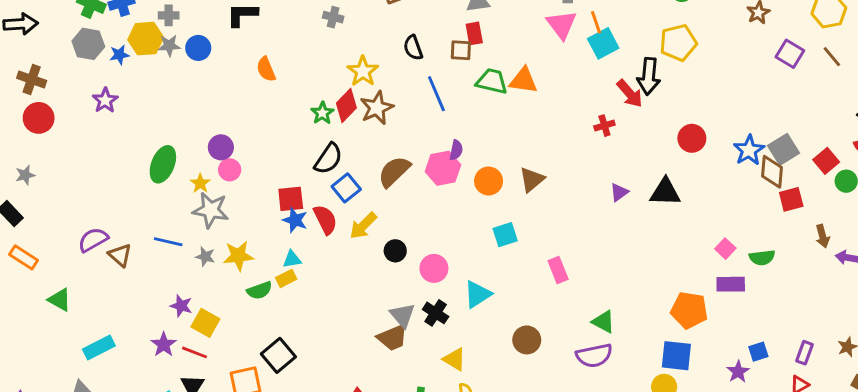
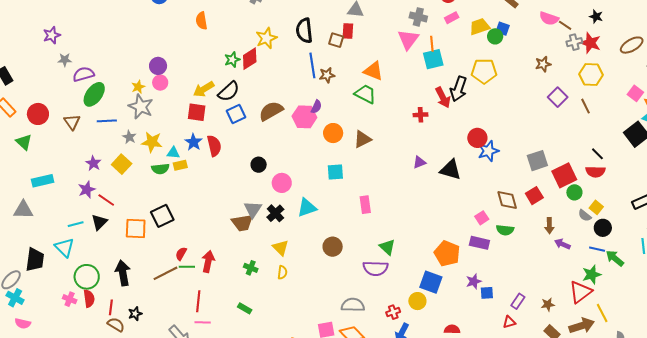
black semicircle: (413, 48) -> (304, 31), size x1.4
green trapezoid: (492, 81) -> (365, 94), moved
purple star: (105, 100) -> (52, 35), moved
brown star: (377, 108) -> (327, 75), moved, size x0.7
red circle: (39, 118) -> (38, 114), moved
blue star: (749, 150) -> (488, 151), moved
red square: (826, 161) -> (564, 175), size x1.4
green ellipse: (163, 164) -> (94, 94), moved
brown diamond: (772, 172) -> (507, 200), moved, turned -35
gray star: (25, 175) -> (65, 60), moved
red square: (791, 199) -> (534, 196), turned -30
blue star: (295, 220) -> (193, 142), moved
red semicircle: (325, 220) -> (214, 146), moved
yellow arrow: (363, 226) -> (204, 89), moved
purple semicircle: (93, 240) -> (83, 74), moved
blue line: (168, 242) -> (107, 121), turned -30
cyan triangle: (292, 259) -> (173, 153), moved
purple star: (181, 306) -> (93, 163), moved
yellow square: (205, 323) -> (122, 164), moved
purple star: (738, 372) -> (474, 281), moved

